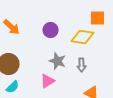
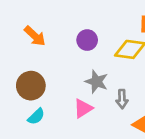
gray arrow: (82, 65) -> (122, 99), moved

